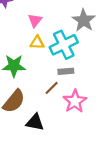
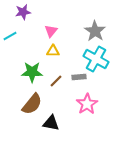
cyan cross: (64, 45) -> (96, 59), moved, turned -35
brown line: (52, 88) -> (56, 81), moved

